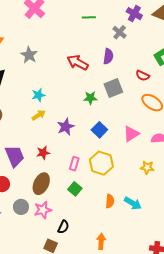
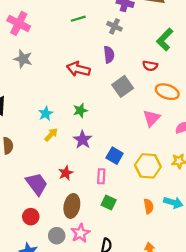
gray star: (29, 55) -> (23, 59), moved
green star: (90, 98) -> (80, 110), moved
blue square: (99, 130) -> (115, 156), moved
pink triangle: (131, 134) -> (152, 118), moved
yellow hexagon: (101, 163) -> (148, 166), moved

